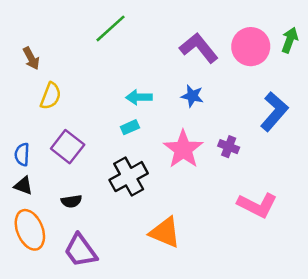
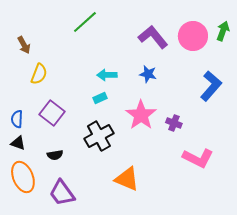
purple cross: (229, 147) -> (174, 123), moved

